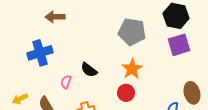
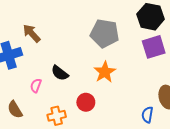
brown arrow: (55, 17) -> (32, 33), moved, turned 48
red circle: (126, 93) -> (86, 102), moved

